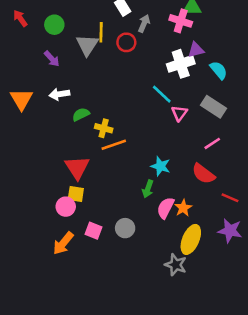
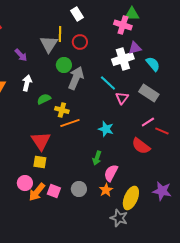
gray arrow: (144, 23) -> (76, 78), moved, size x1.6
green circle: (54, 25) -> (64, 65), moved
white arrow: (59, 94) -> (27, 83), turned 112
cyan star: (160, 166) -> (106, 129), moved
red line: (230, 198) -> (162, 131), moved
pink circle: (66, 207) -> (25, 183), moved
orange star: (183, 208) -> (106, 190), moved
orange arrow: (63, 243) -> (37, 192), moved

